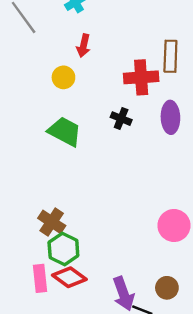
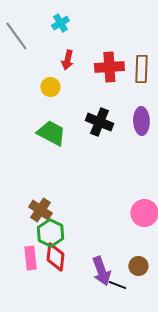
red cross: (141, 77) -> (109, 67), moved
black cross: (121, 119) -> (99, 122), size x1.5
red diamond: (69, 277) -> (55, 257), turned 60

